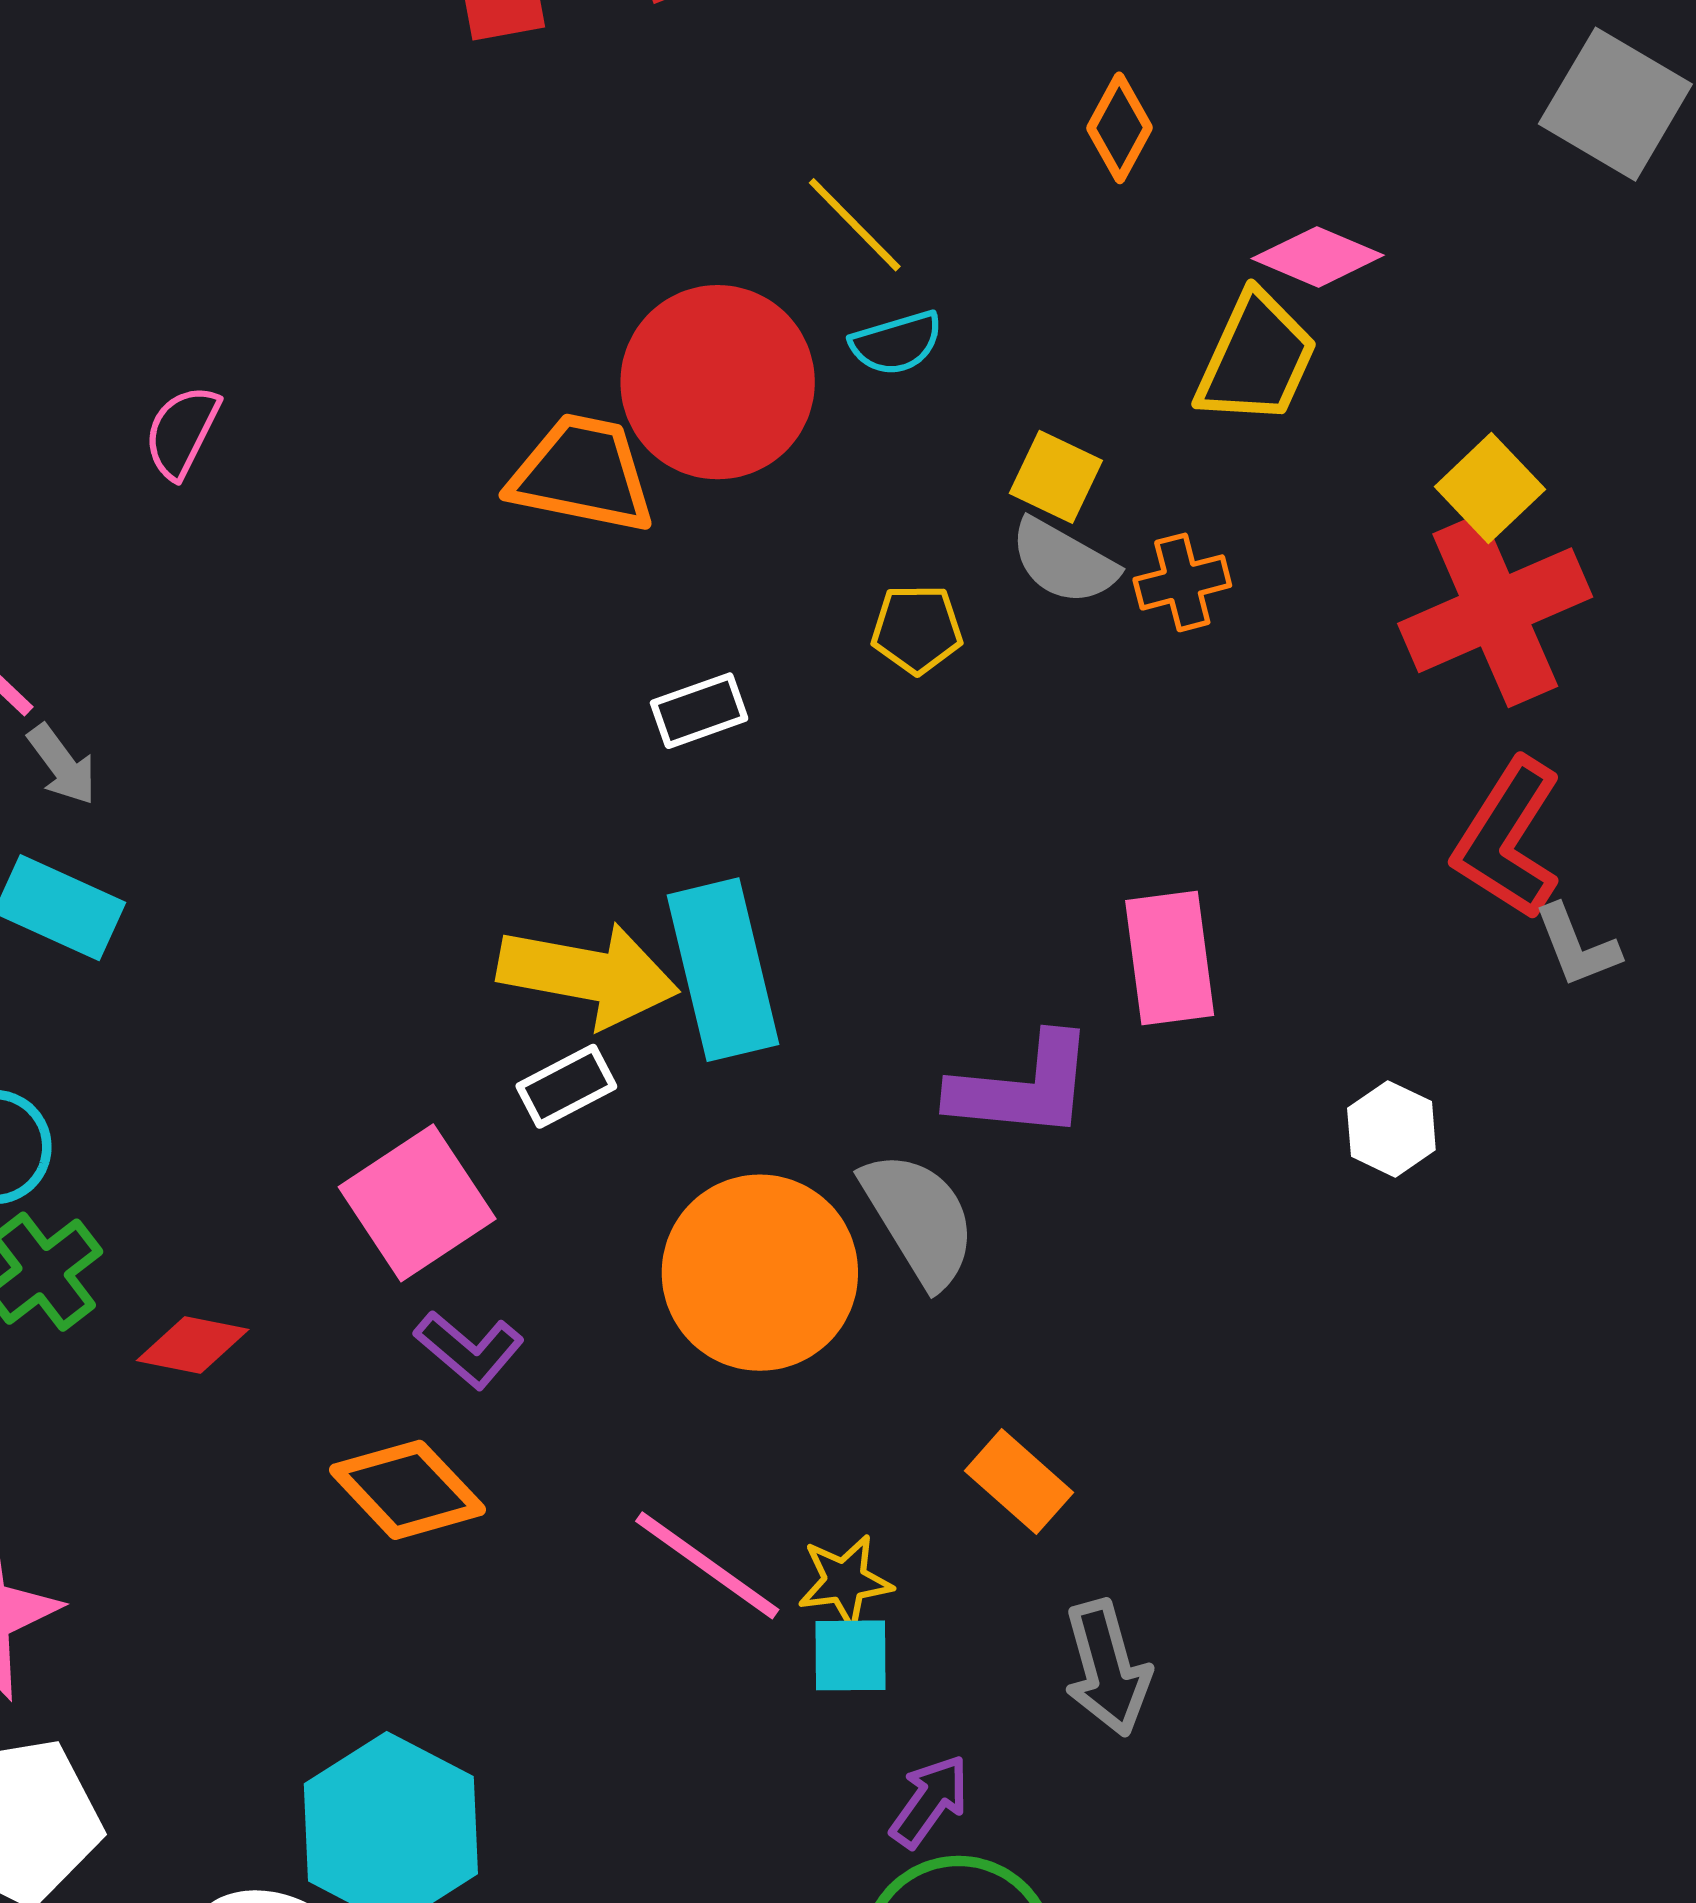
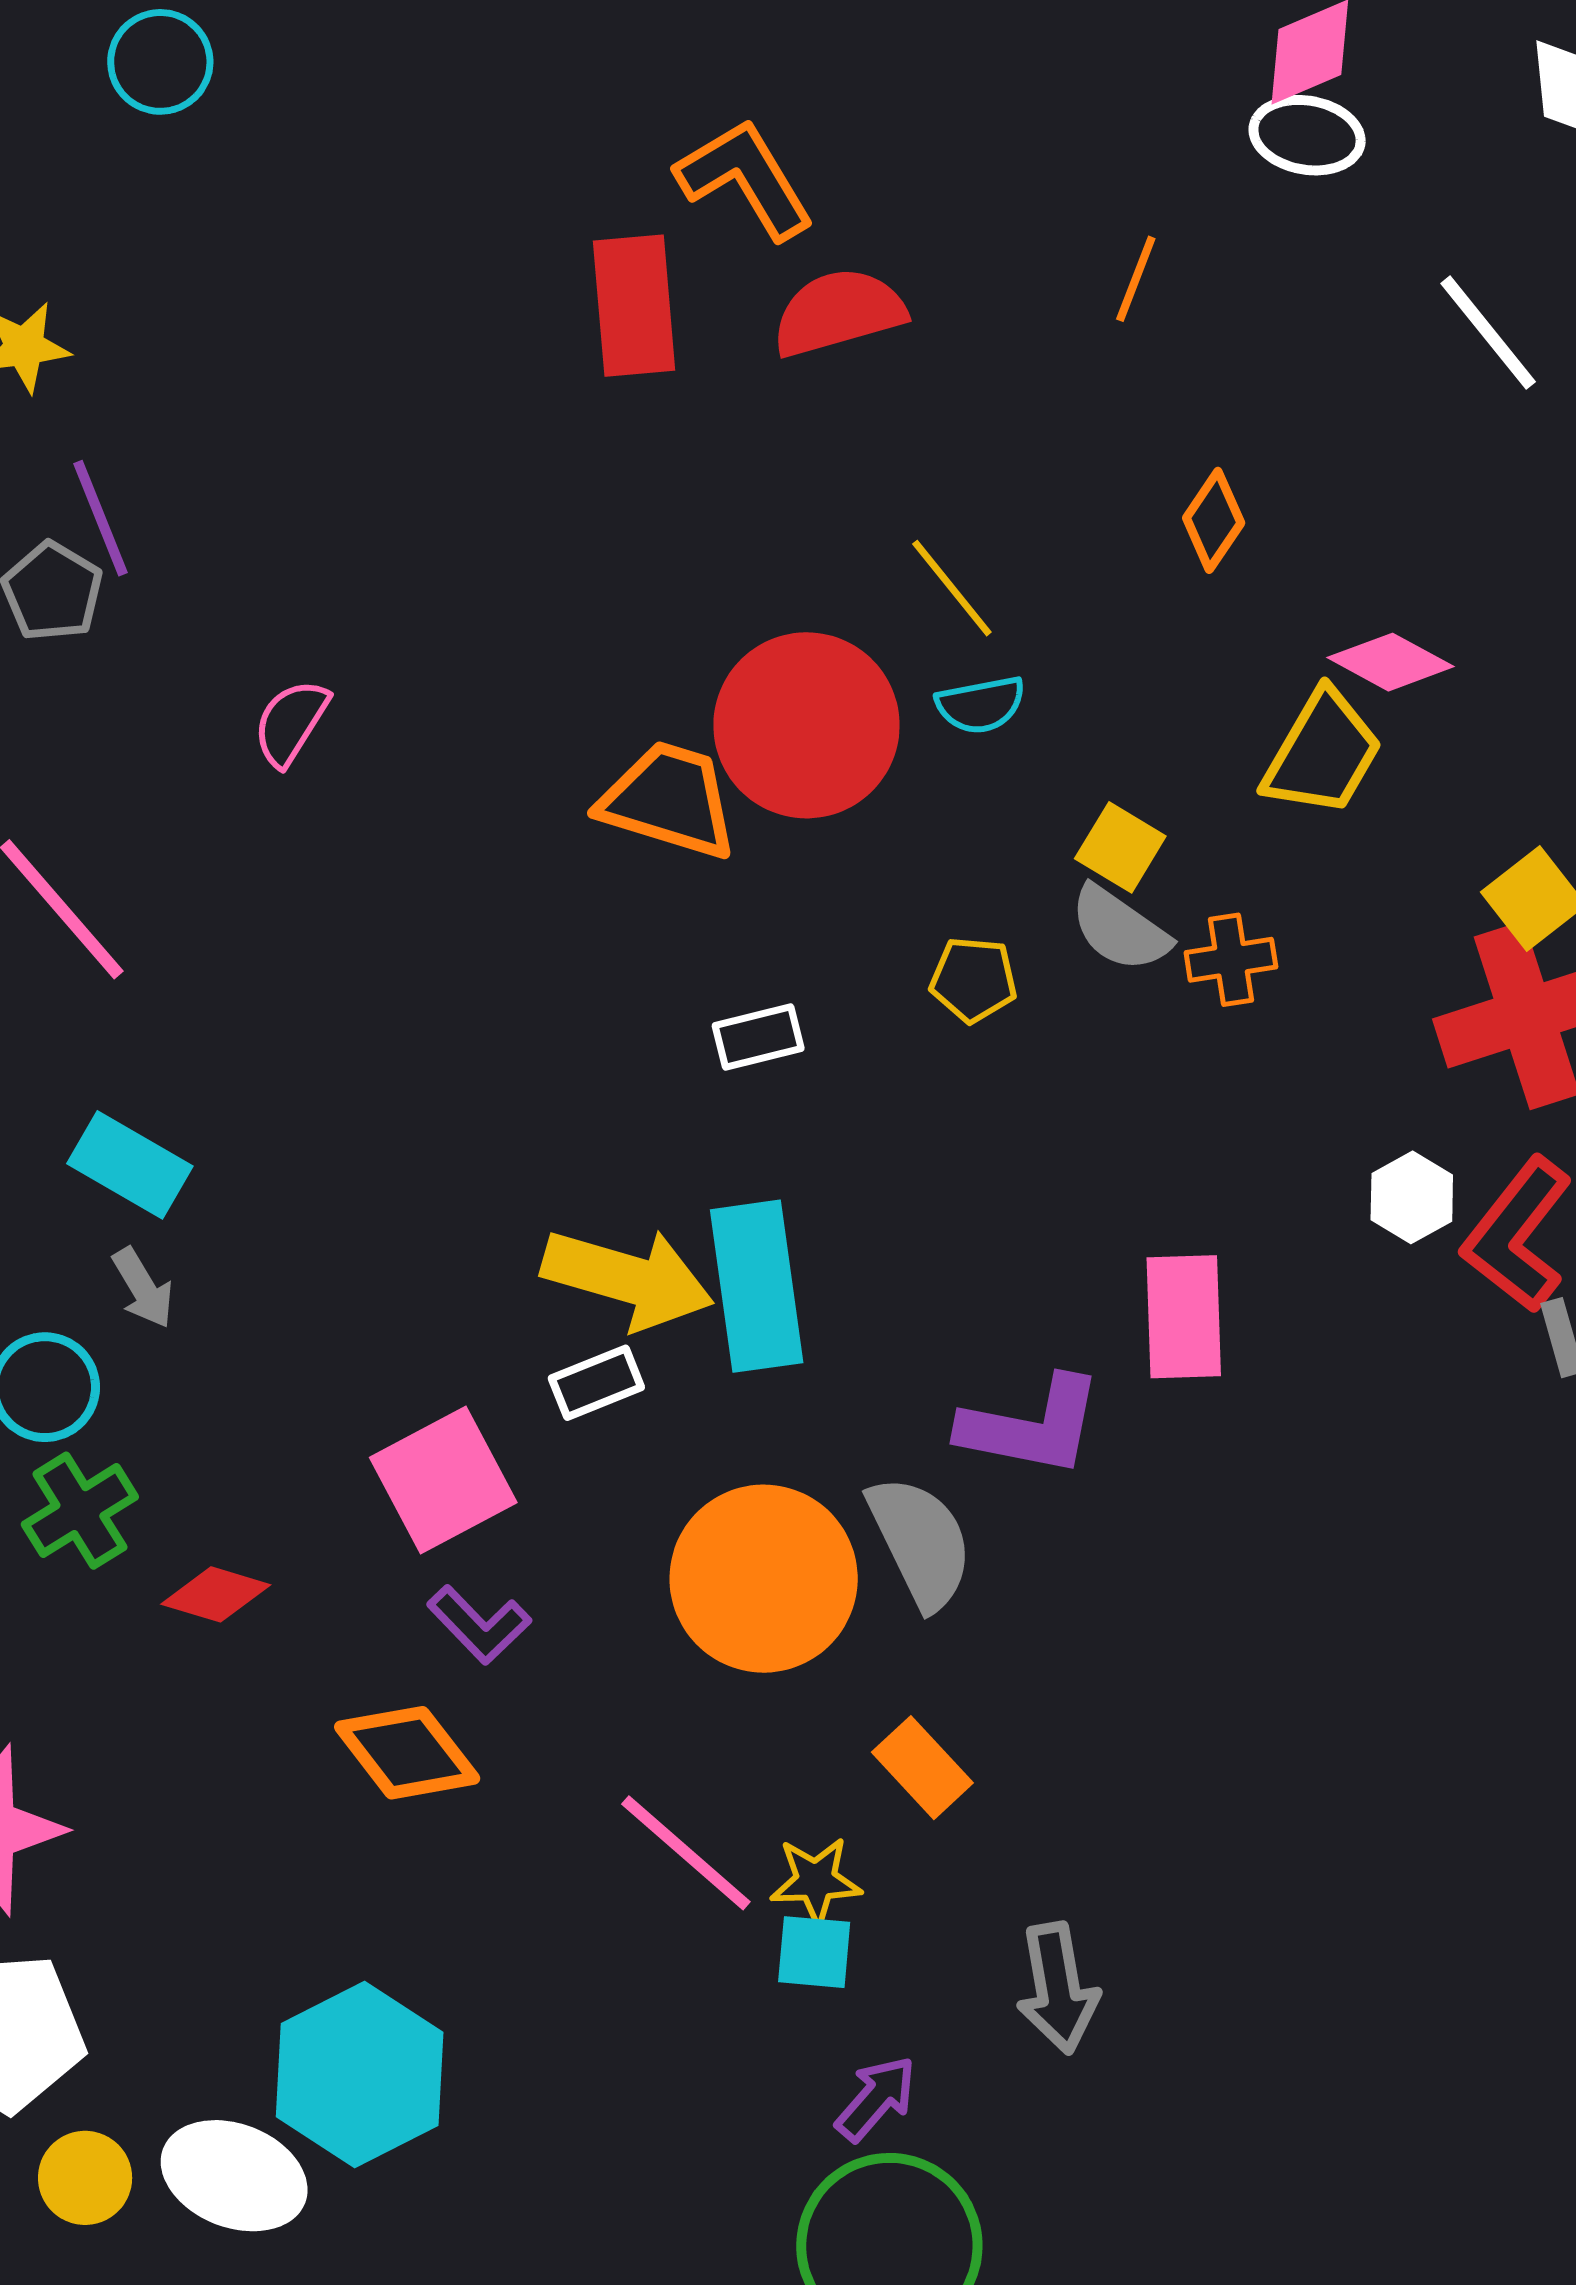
gray arrow: (62, 765) -> (143, 1288), moved
white hexagon: (1391, 1129) -> (1412, 1197), moved
orange rectangle: (1019, 1482) -> (922, 1768), moved

